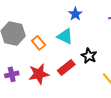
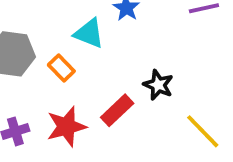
cyan triangle: (65, 36) -> (89, 33), moved

